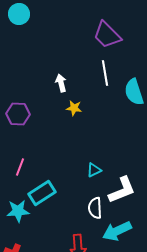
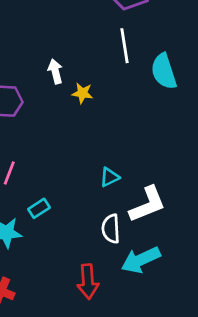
white arrow: (61, 83) -> (55, 71), moved
cyan rectangle: (42, 193) -> (39, 208), size x0.6

